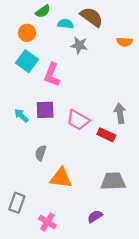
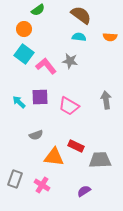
cyan semicircle: (66, 24) -> (79, 37), moved
gray star: (79, 45) -> (70, 61), moved
pink L-shape: (52, 75) -> (46, 66), turned 120
red rectangle: (106, 135) -> (76, 146), moved
gray semicircle: (41, 153) -> (36, 135), turned -128
pink cross: (47, 222) -> (42, 185), moved

